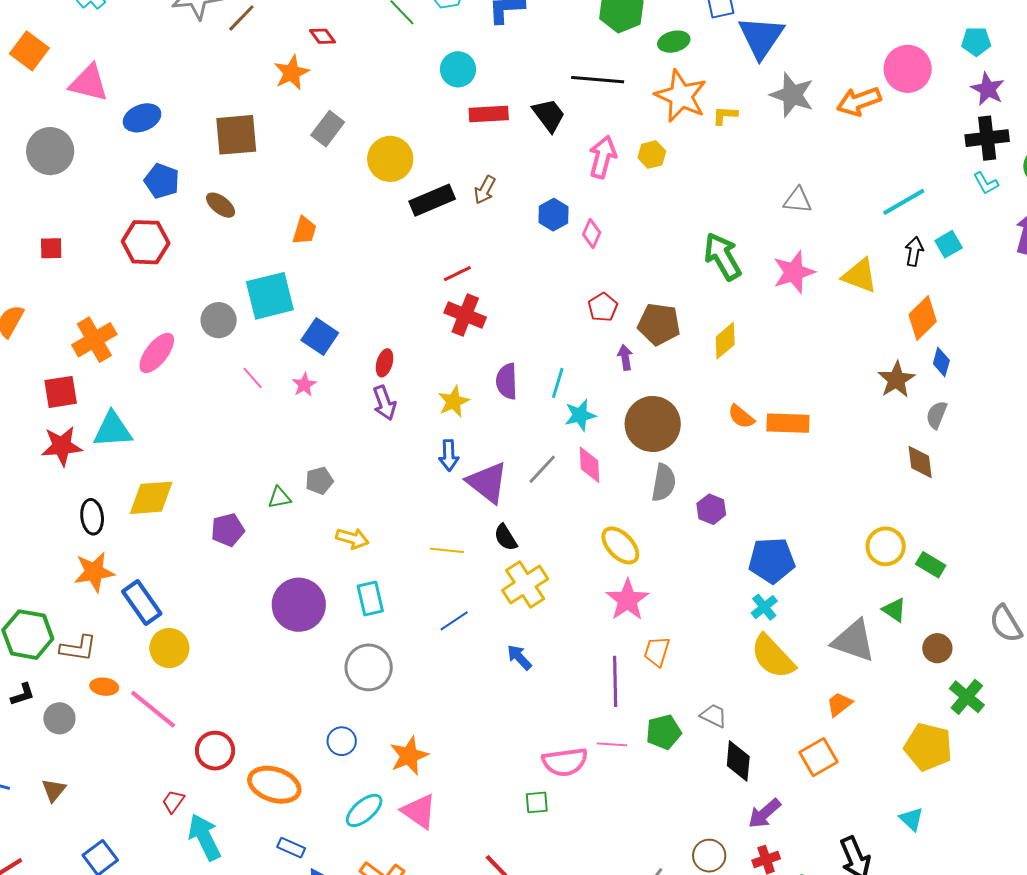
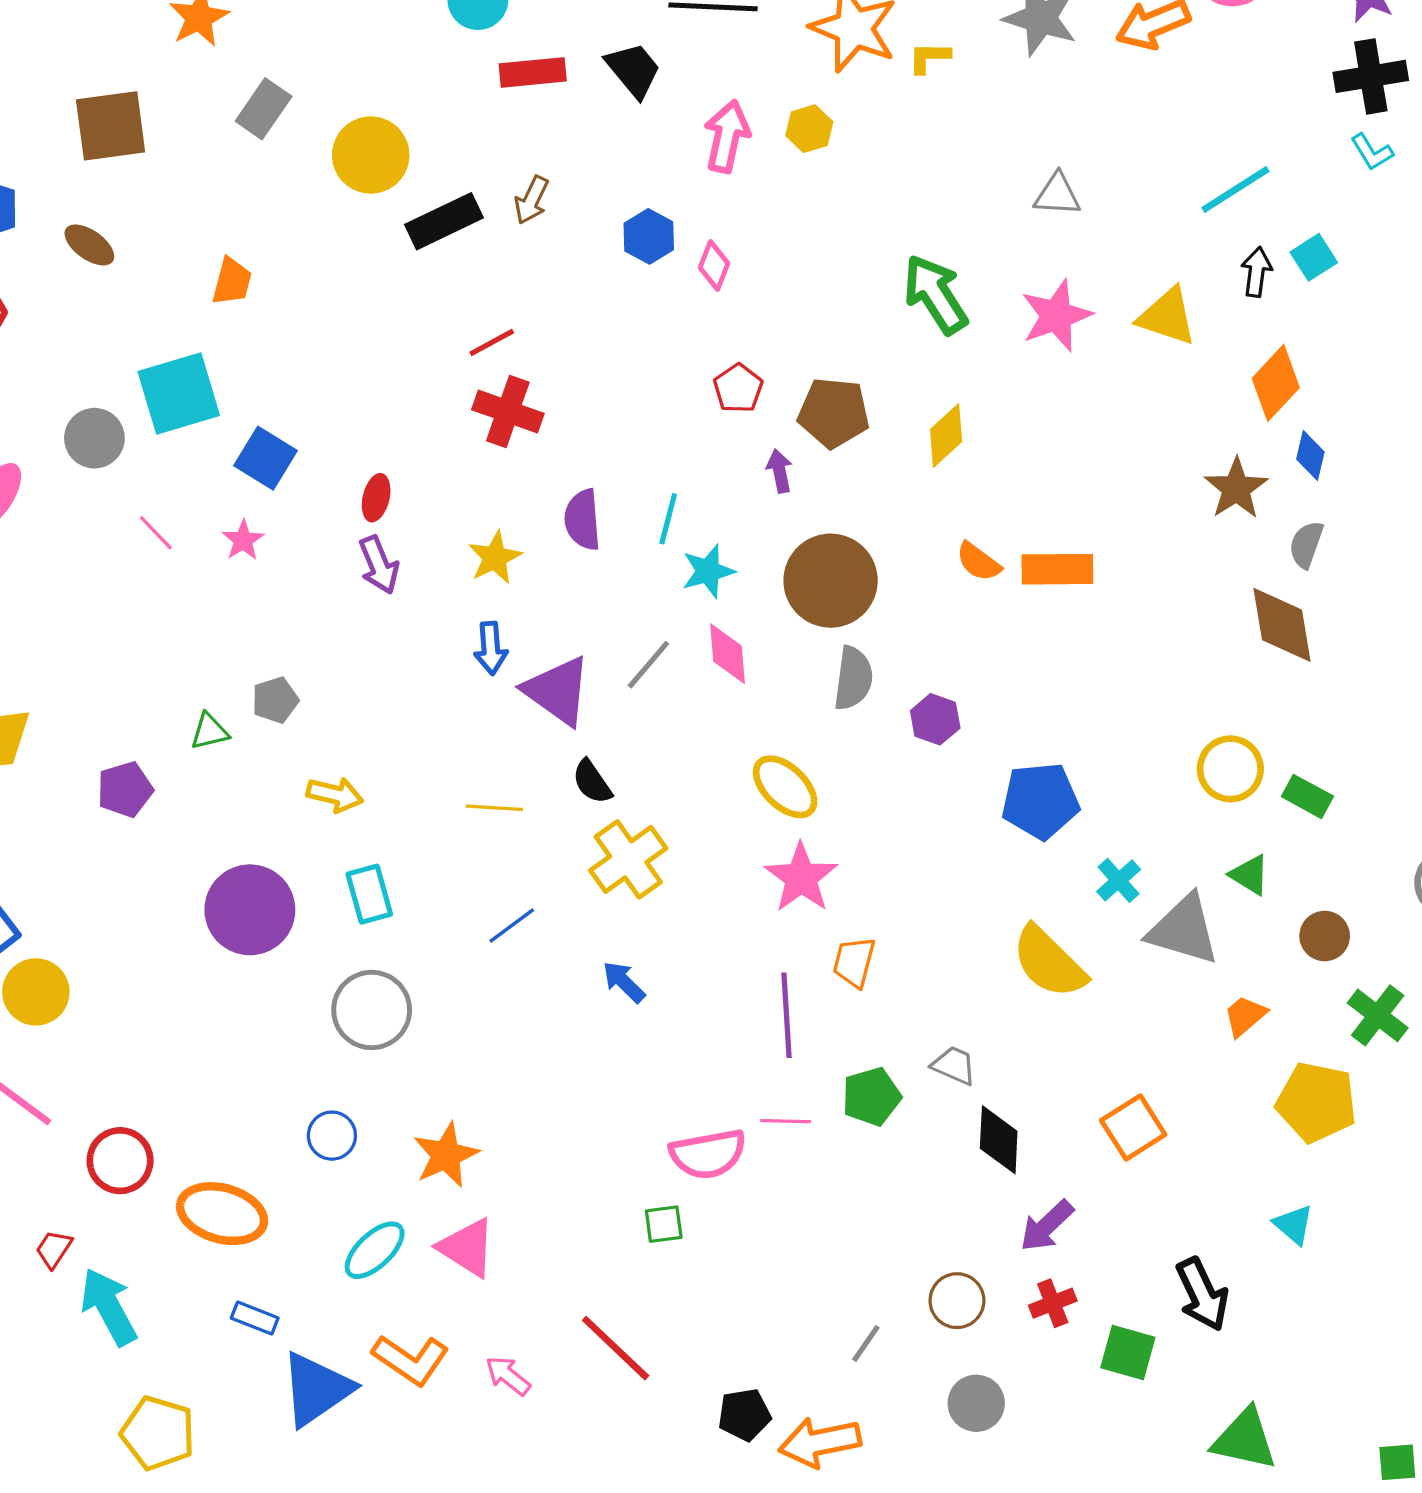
brown diamond: (920, 462) -> (1282, 625), size x1.4
cyan cross: (764, 607) -> (1119, 880), moved
orange trapezoid: (839, 704) -> (1245, 1016), moved

